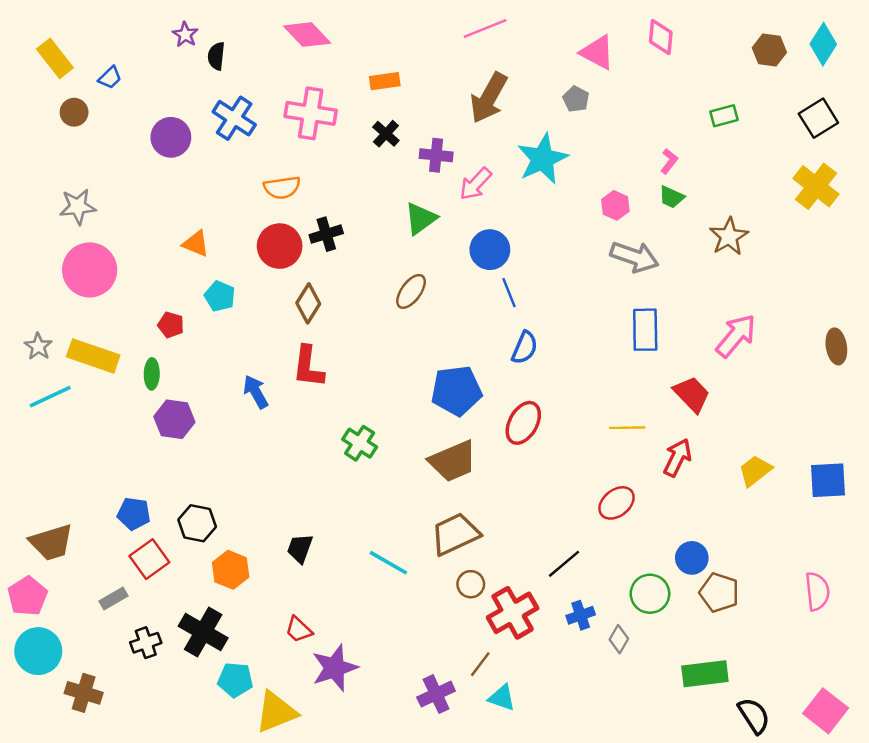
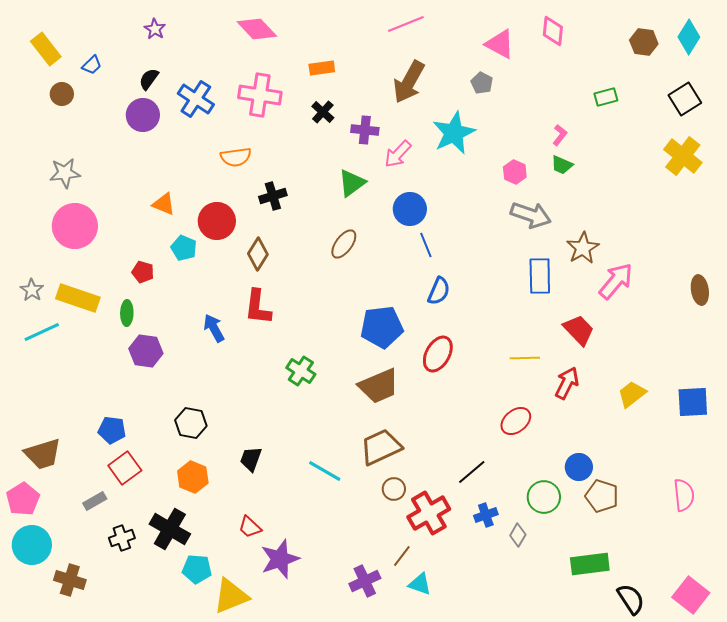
black semicircle: (216, 56) -> (149, 79), moved, turned 30
brown star: (729, 236) -> (583, 248), moved
red circle: (280, 246) -> (217, 221), moved
black hexagon: (197, 523) -> (191, 423), moved

